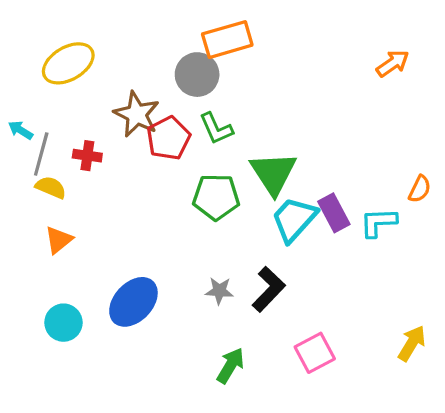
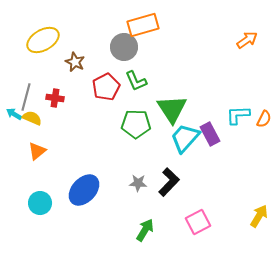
brown star: (137, 114) -> (75, 62), moved, size x0.7
cyan arrow: (21, 130) -> (14, 114), moved
cyan L-shape: (378, 222) -> (238, 115), moved

